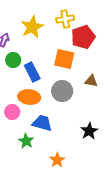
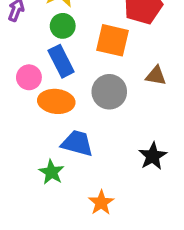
green circle: (13, 60) -> (63, 26), moved
pink circle: (12, 112) -> (29, 77), moved

